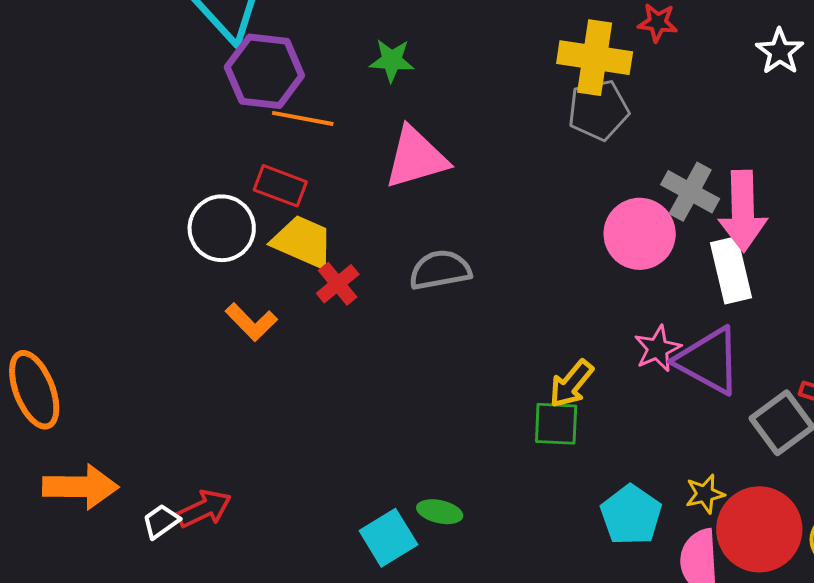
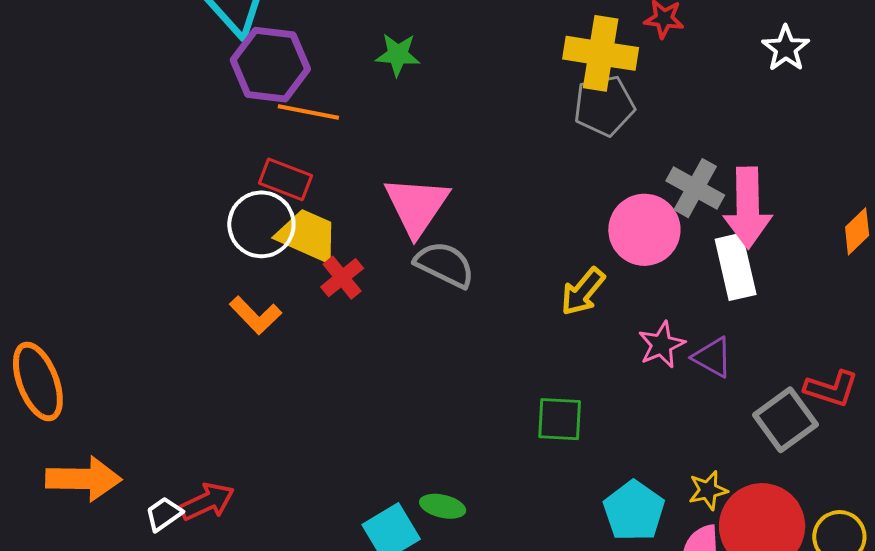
pink triangle: (416, 158) -> (417, 206), moved, turned -40
white circle: (222, 228) -> (261, 224), moved
gray semicircle: (440, 270) -> (445, 265), turned 36
purple triangle: (709, 361) -> (713, 357), size x0.6
yellow arrow: (571, 384) -> (583, 292), moved

